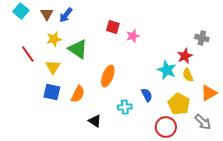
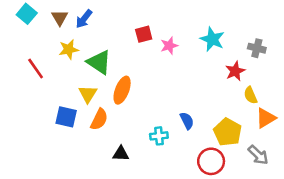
red square: (113, 27) -> (144, 34), turned -32
yellow triangle: (53, 67) -> (88, 94), moved
cyan star: (167, 70) -> (212, 39), moved
yellow semicircle: (188, 75) -> (250, 95), moved
orange ellipse: (108, 76) -> (122, 90), moved
black triangle: (95, 121) -> (121, 154), turned -32

